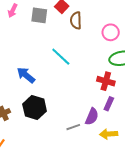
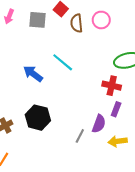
pink circle: (111, 32) -> (101, 20), moved
blue arrow: (26, 75) -> (33, 74), moved
gray line: (73, 127) -> (80, 136), turned -40

